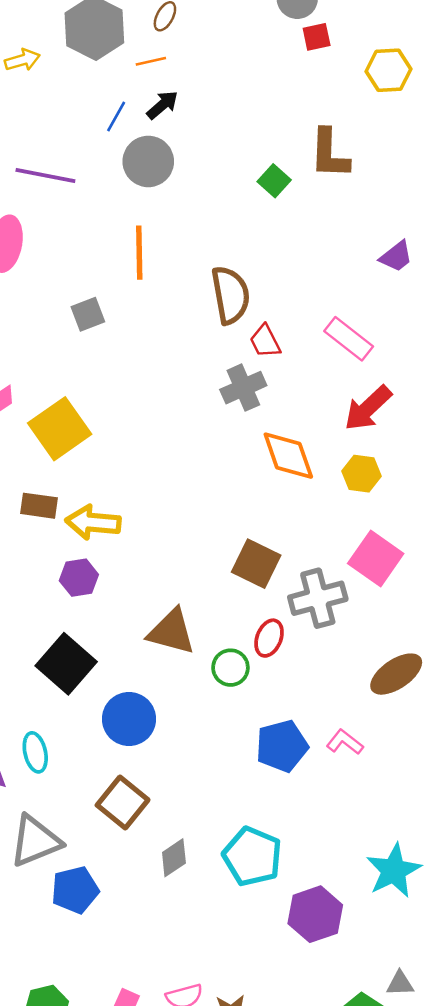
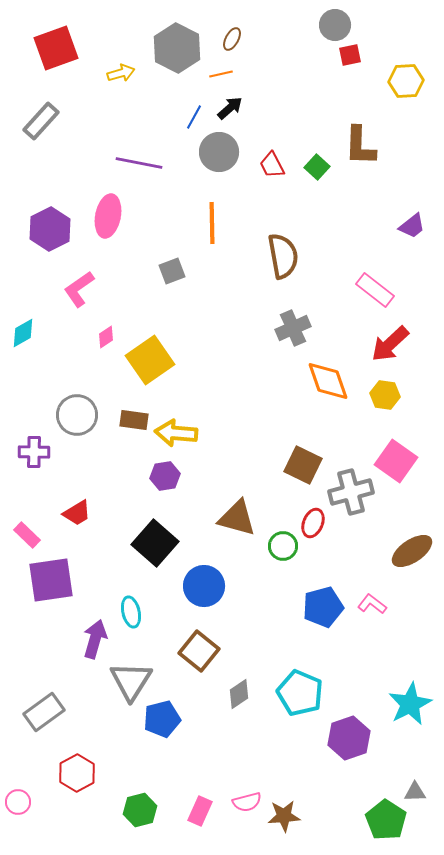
red trapezoid: (265, 341) -> (272, 165), moved
gray triangle: (35, 841) -> (131, 681), turned -36

